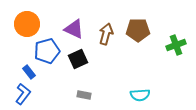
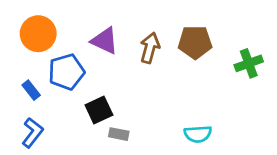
black square: (78, 59) -> (99, 110), moved
blue rectangle: (29, 72) -> (31, 90), moved

